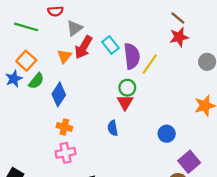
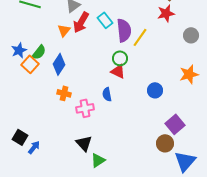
orange square: (26, 61) -> (30, 64), moved
red triangle: (125, 102) -> (118, 71), turned -35
blue circle: (167, 134) -> (155, 90), moved
pink cross: (65, 153) -> (85, 108), moved

